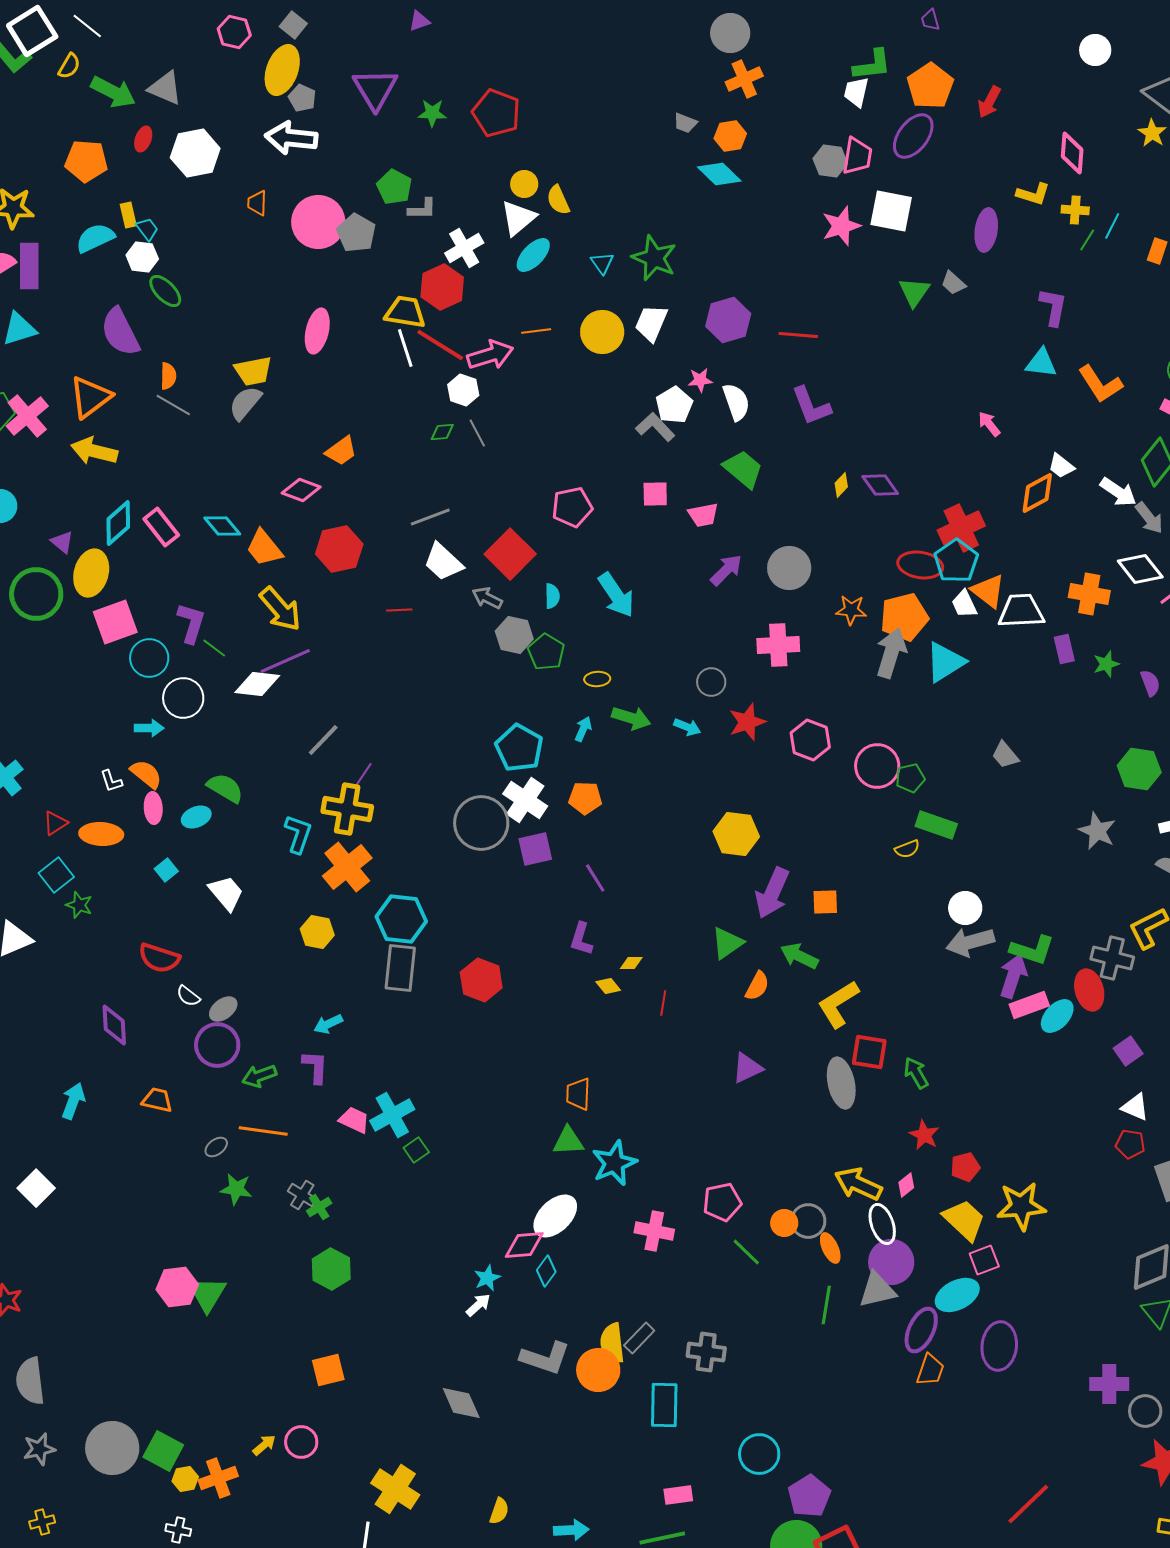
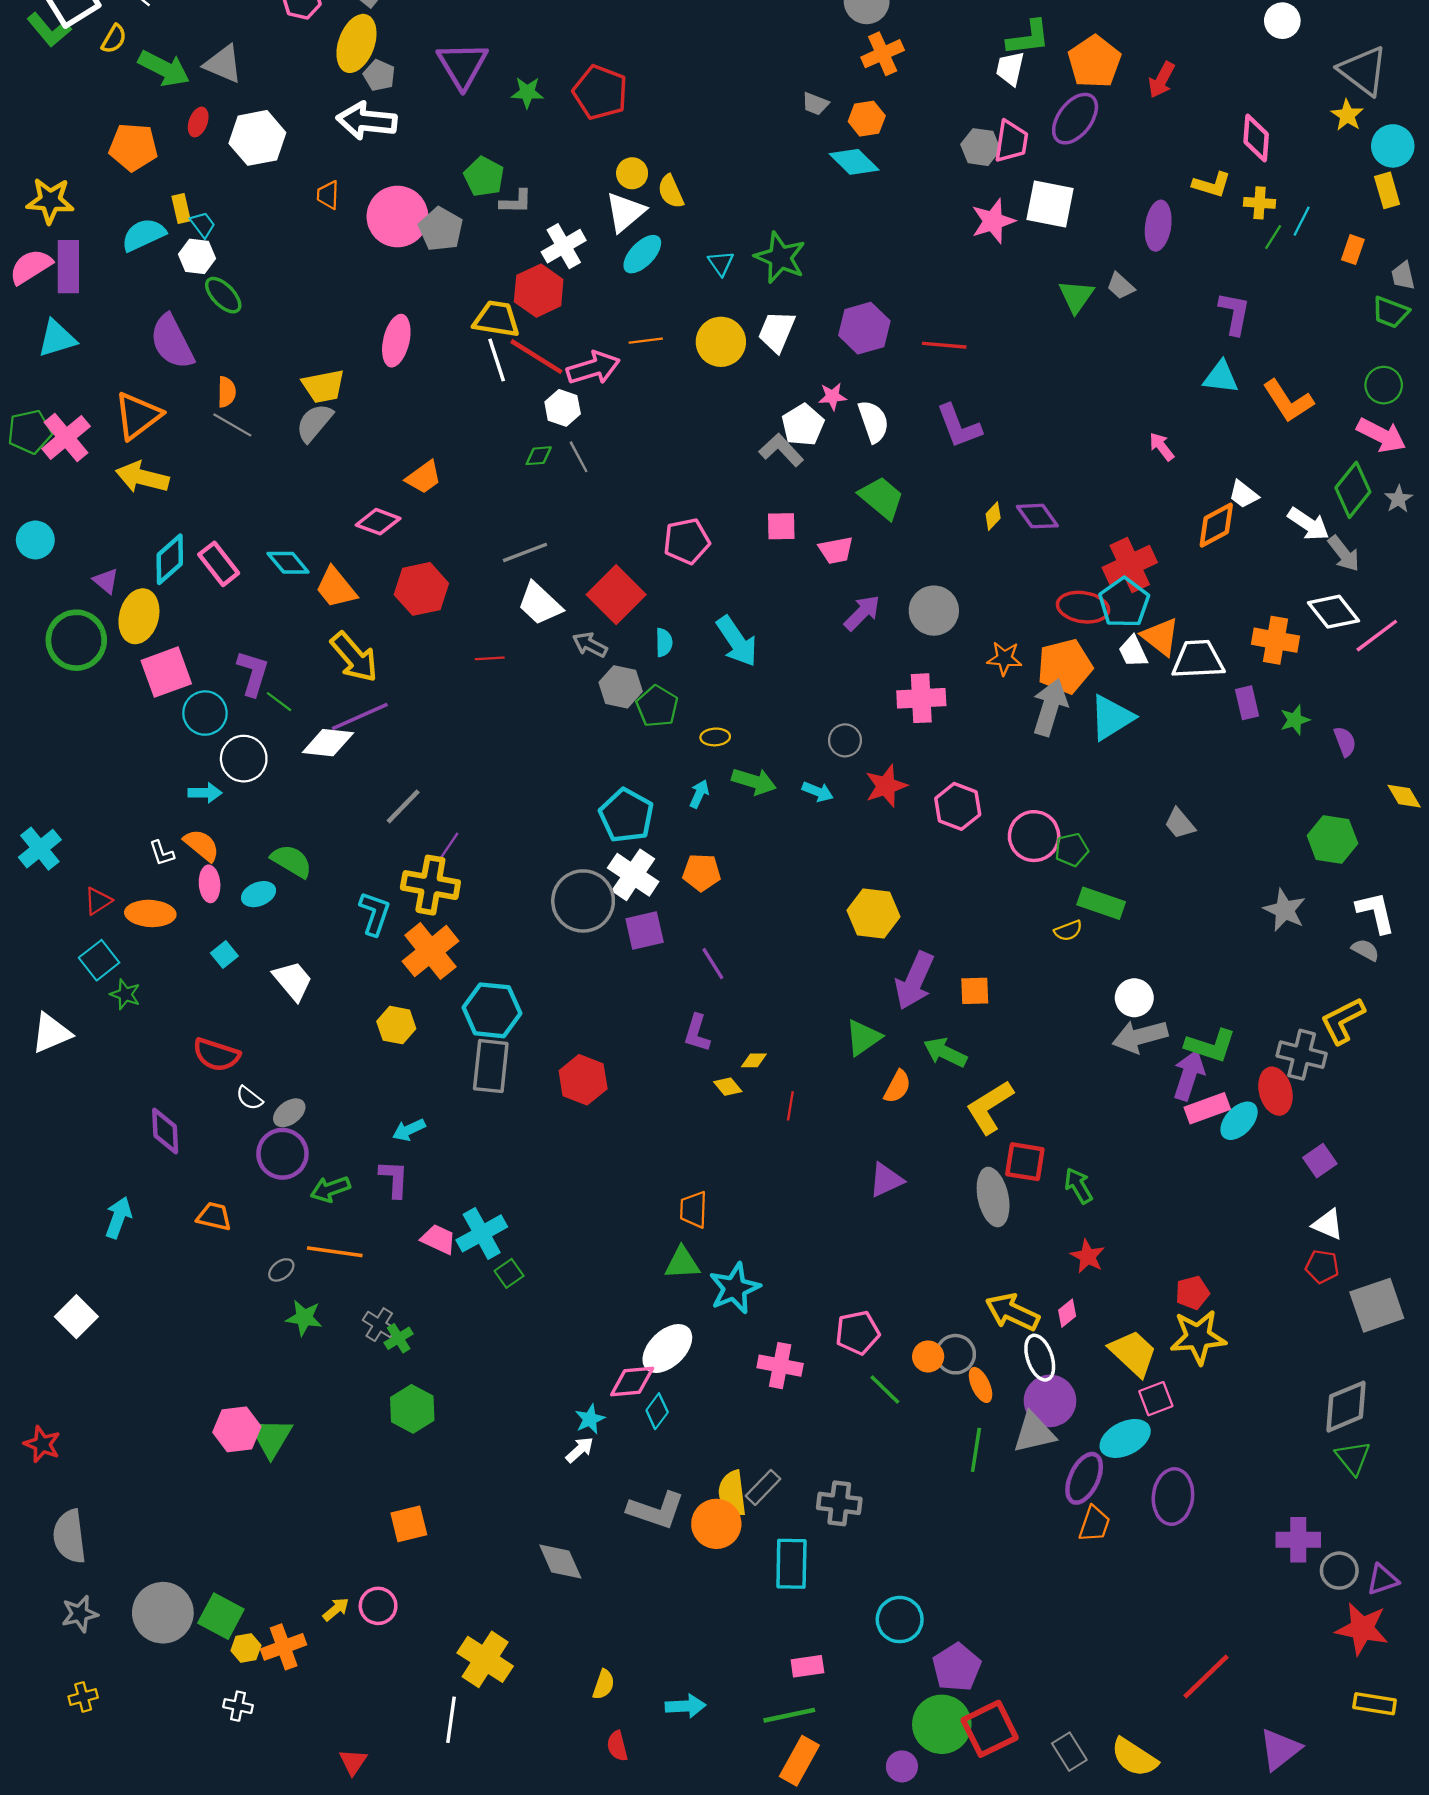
red pentagon: (965, 1167) -> (1192, 1293), moved

